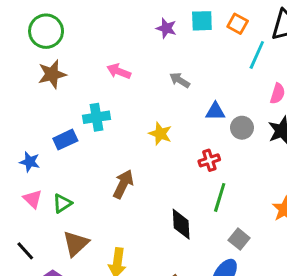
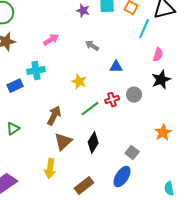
pink arrow: (119, 71) -> (51, 40), turned 126
gray circle: (242, 128) -> (134, 95), moved
green line: (220, 197) -> (90, 109), moved, turned 36
black diamond: (181, 224) -> (93, 143), turned 35
brown triangle: (76, 243) -> (63, 142), moved

